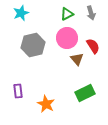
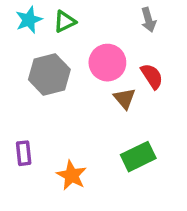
green triangle: (67, 14) -> (65, 22), moved

